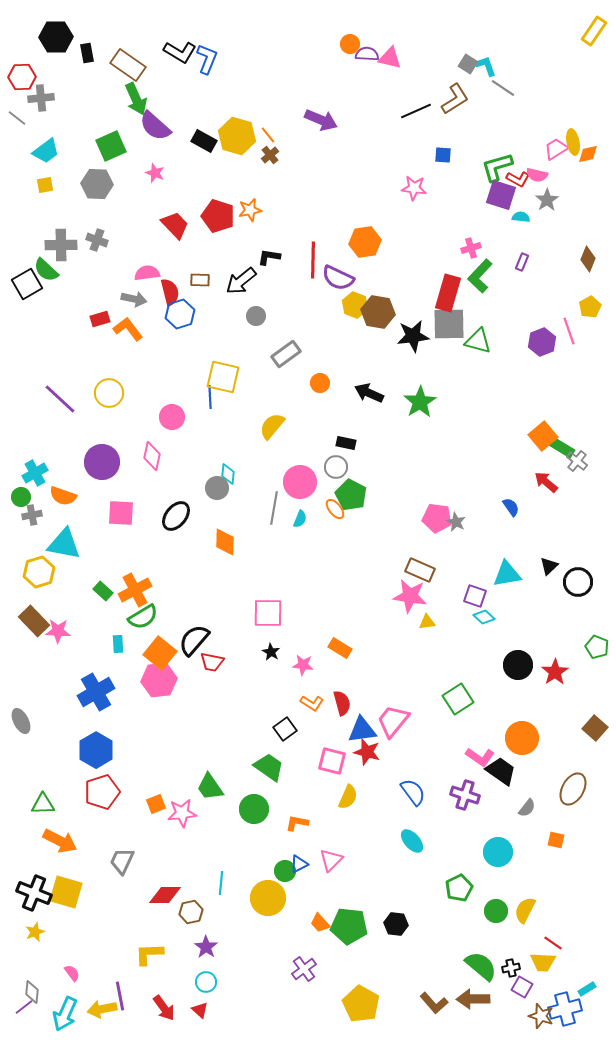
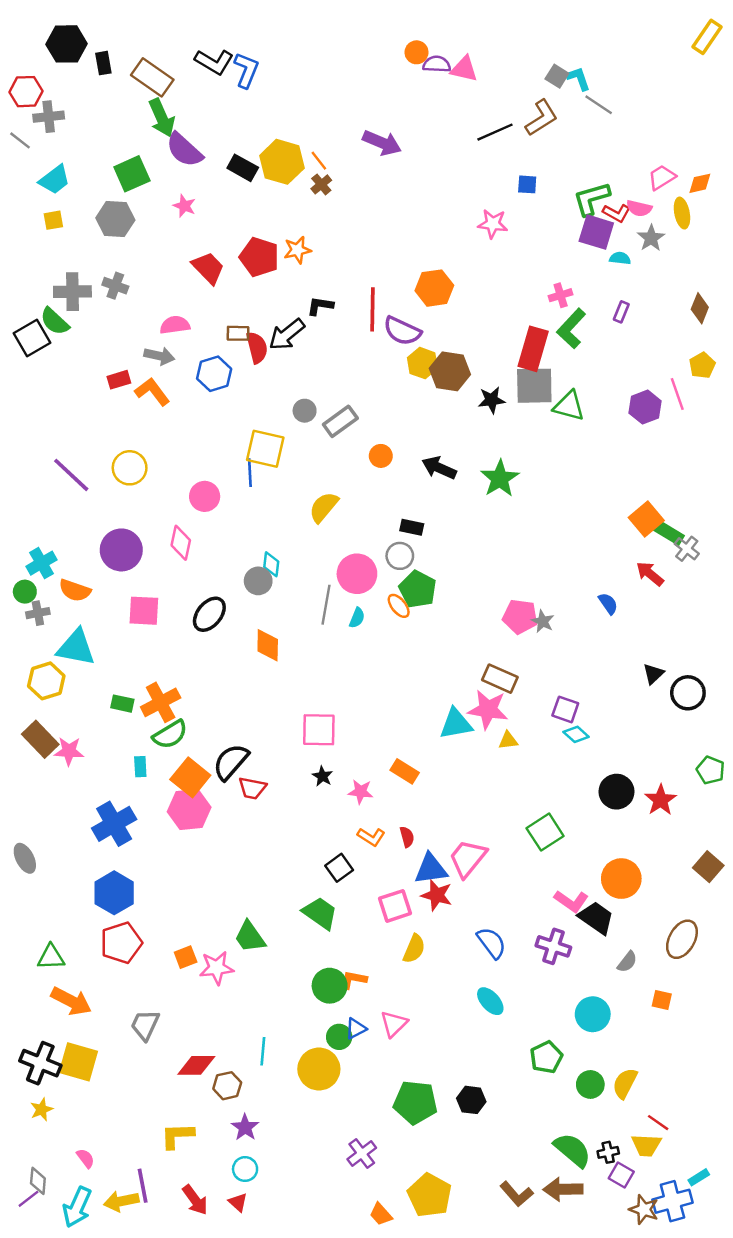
yellow ellipse: (573, 142) -> (682, 213), moved
red semicircle: (170, 292) -> (257, 348), moved
gray circle: (256, 316) -> (305, 411), moved
black star: (413, 336) -> (492, 400), size x0.7
cyan triangle: (507, 574) -> (456, 724), moved
green rectangle: (103, 591) -> (122, 704), turned -30
red semicircle: (342, 703) -> (407, 837), size x0.7
pink square: (332, 761) -> (395, 906), turned -32
green circle: (254, 809) -> (330, 986), moved
orange trapezoid: (320, 923) -> (381, 1214), moved

